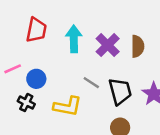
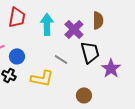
brown semicircle: (138, 46) -> (98, 20), moved
black trapezoid: (120, 91) -> (90, 52), moved

